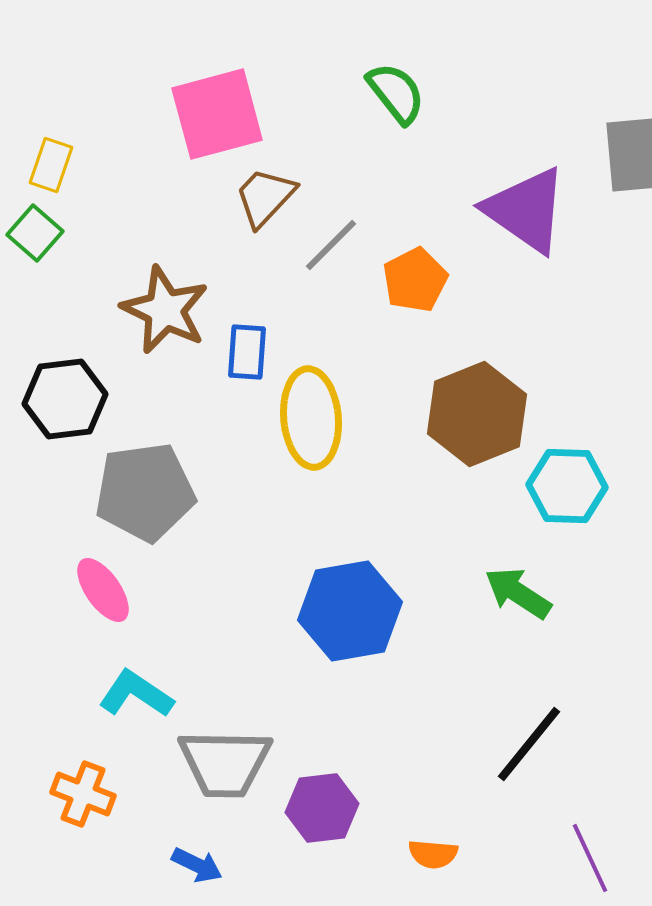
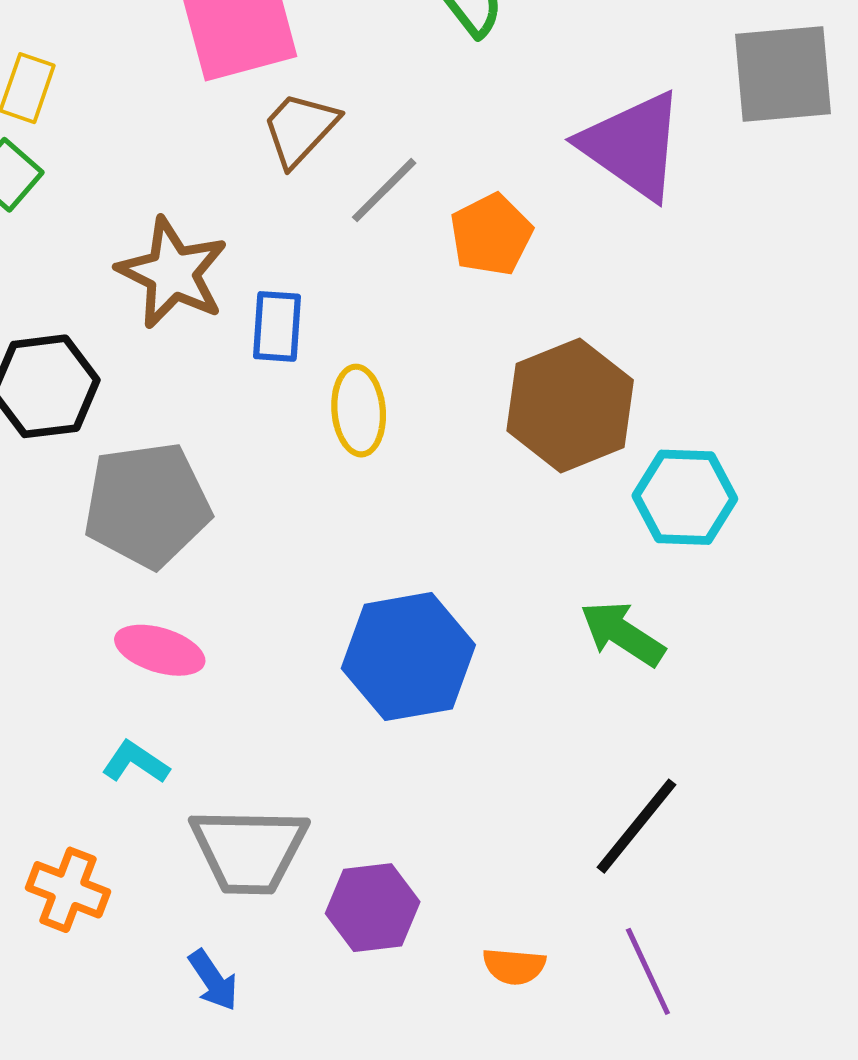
yellow ellipse: (311, 418) -> (359, 411), size x0.7
pink ellipse: (103, 590) -> (160, 650), moved, turned -38
cyan L-shape: (136, 694) -> (136, 762), size x0.7
purple line: (590, 858) -> (648, 971), moved
blue arrow: (197, 865) -> (213, 980), turned 30

